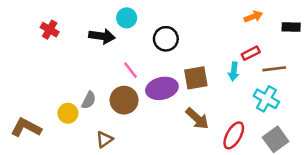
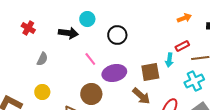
brown square: (196, 78) -> (150, 72), moved
cyan cross: (266, 99) -> (194, 81), turned 36
gray semicircle: (89, 100) -> (42, 59), moved
brown circle: (124, 100) -> (91, 94), moved

